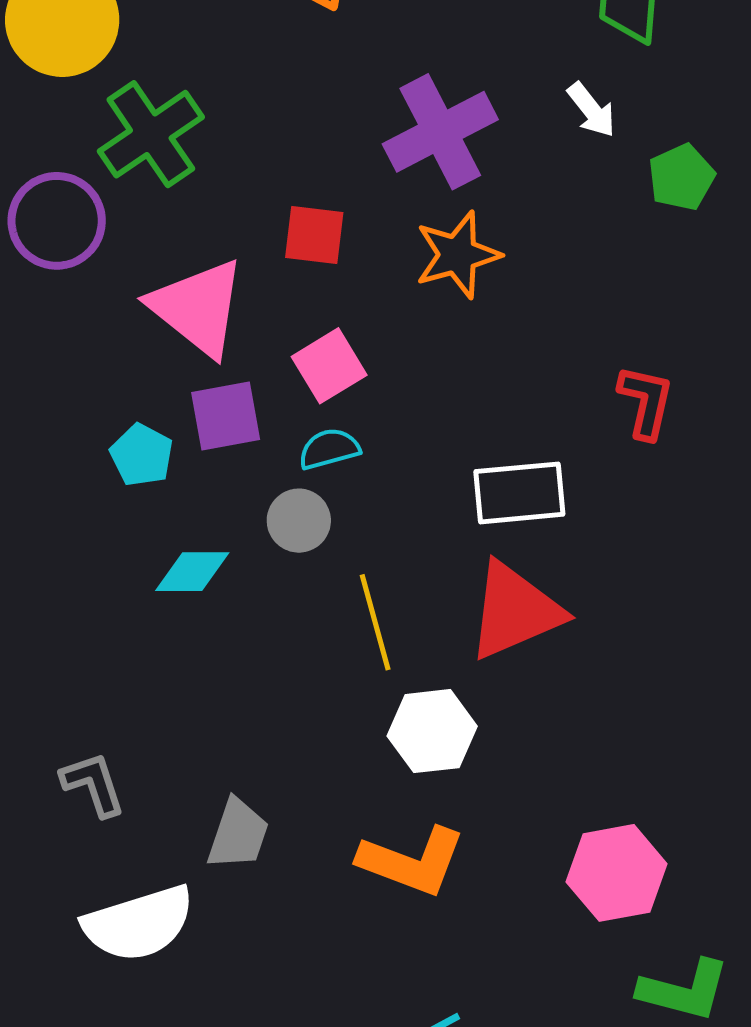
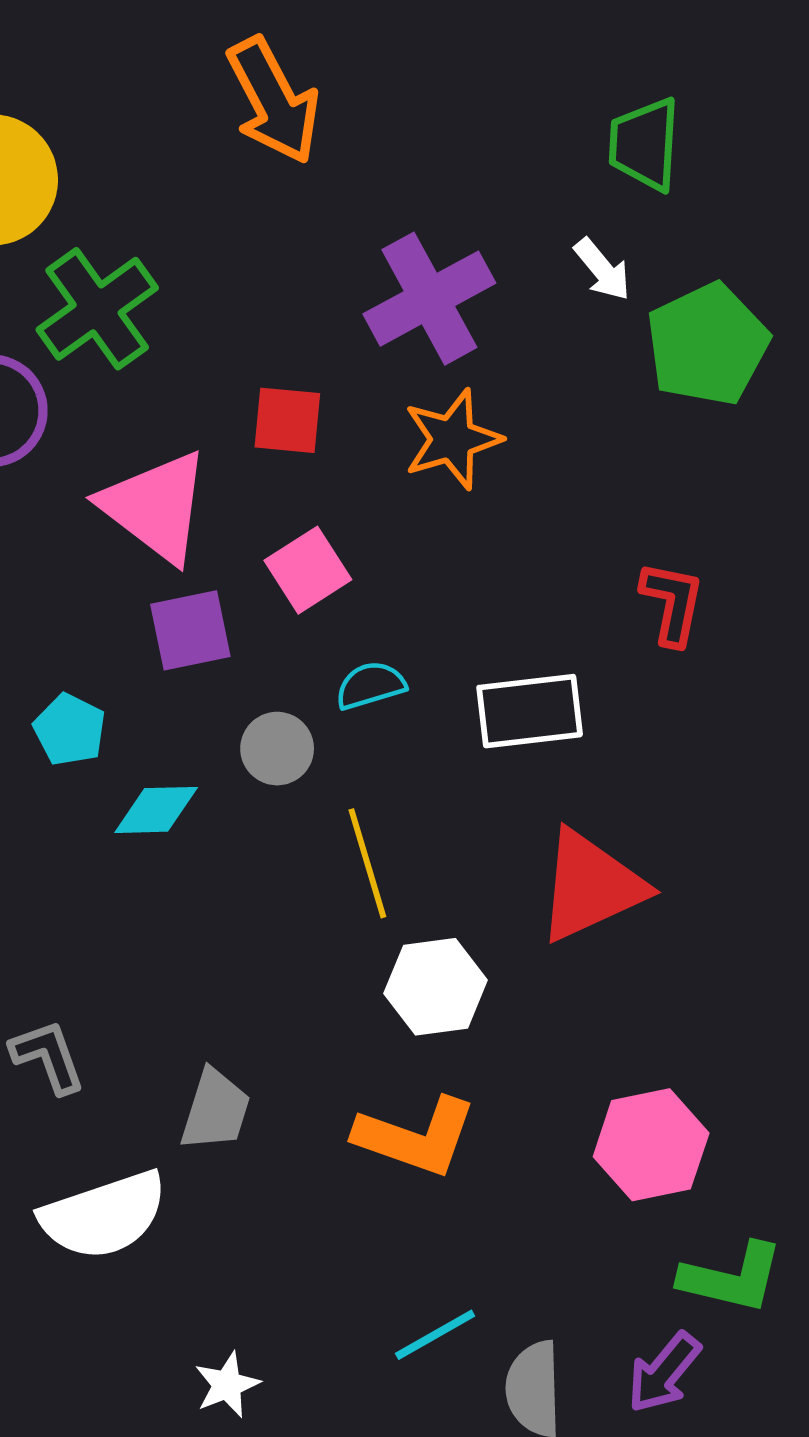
green pentagon: (681, 177) -> (707, 344), size x1.6
cyan semicircle: (329, 449) -> (371, 685), moved
cyan pentagon: (142, 455) -> (70, 730), moved
red triangle: (515, 611) -> (591, 886), moved

